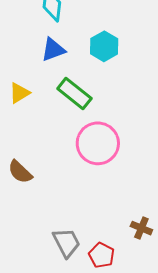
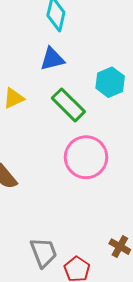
cyan hexagon: (104, 46) -> (110, 82), moved

